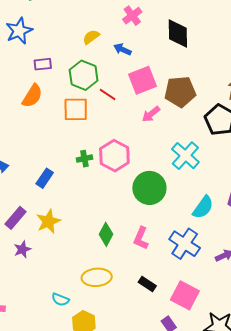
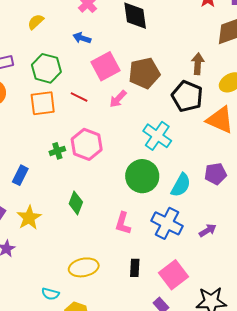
yellow semicircle: (91, 37) -> (36, 22), moved
red line: (108, 95) -> (79, 97), moved
green circle: (149, 188) -> (142, 176), moved
green diamond: (106, 234) -> (76, 203), moved
black rectangle: (147, 284) -> (135, 268), turned 66
pink square: (185, 295) -> (173, 275), turned 32

